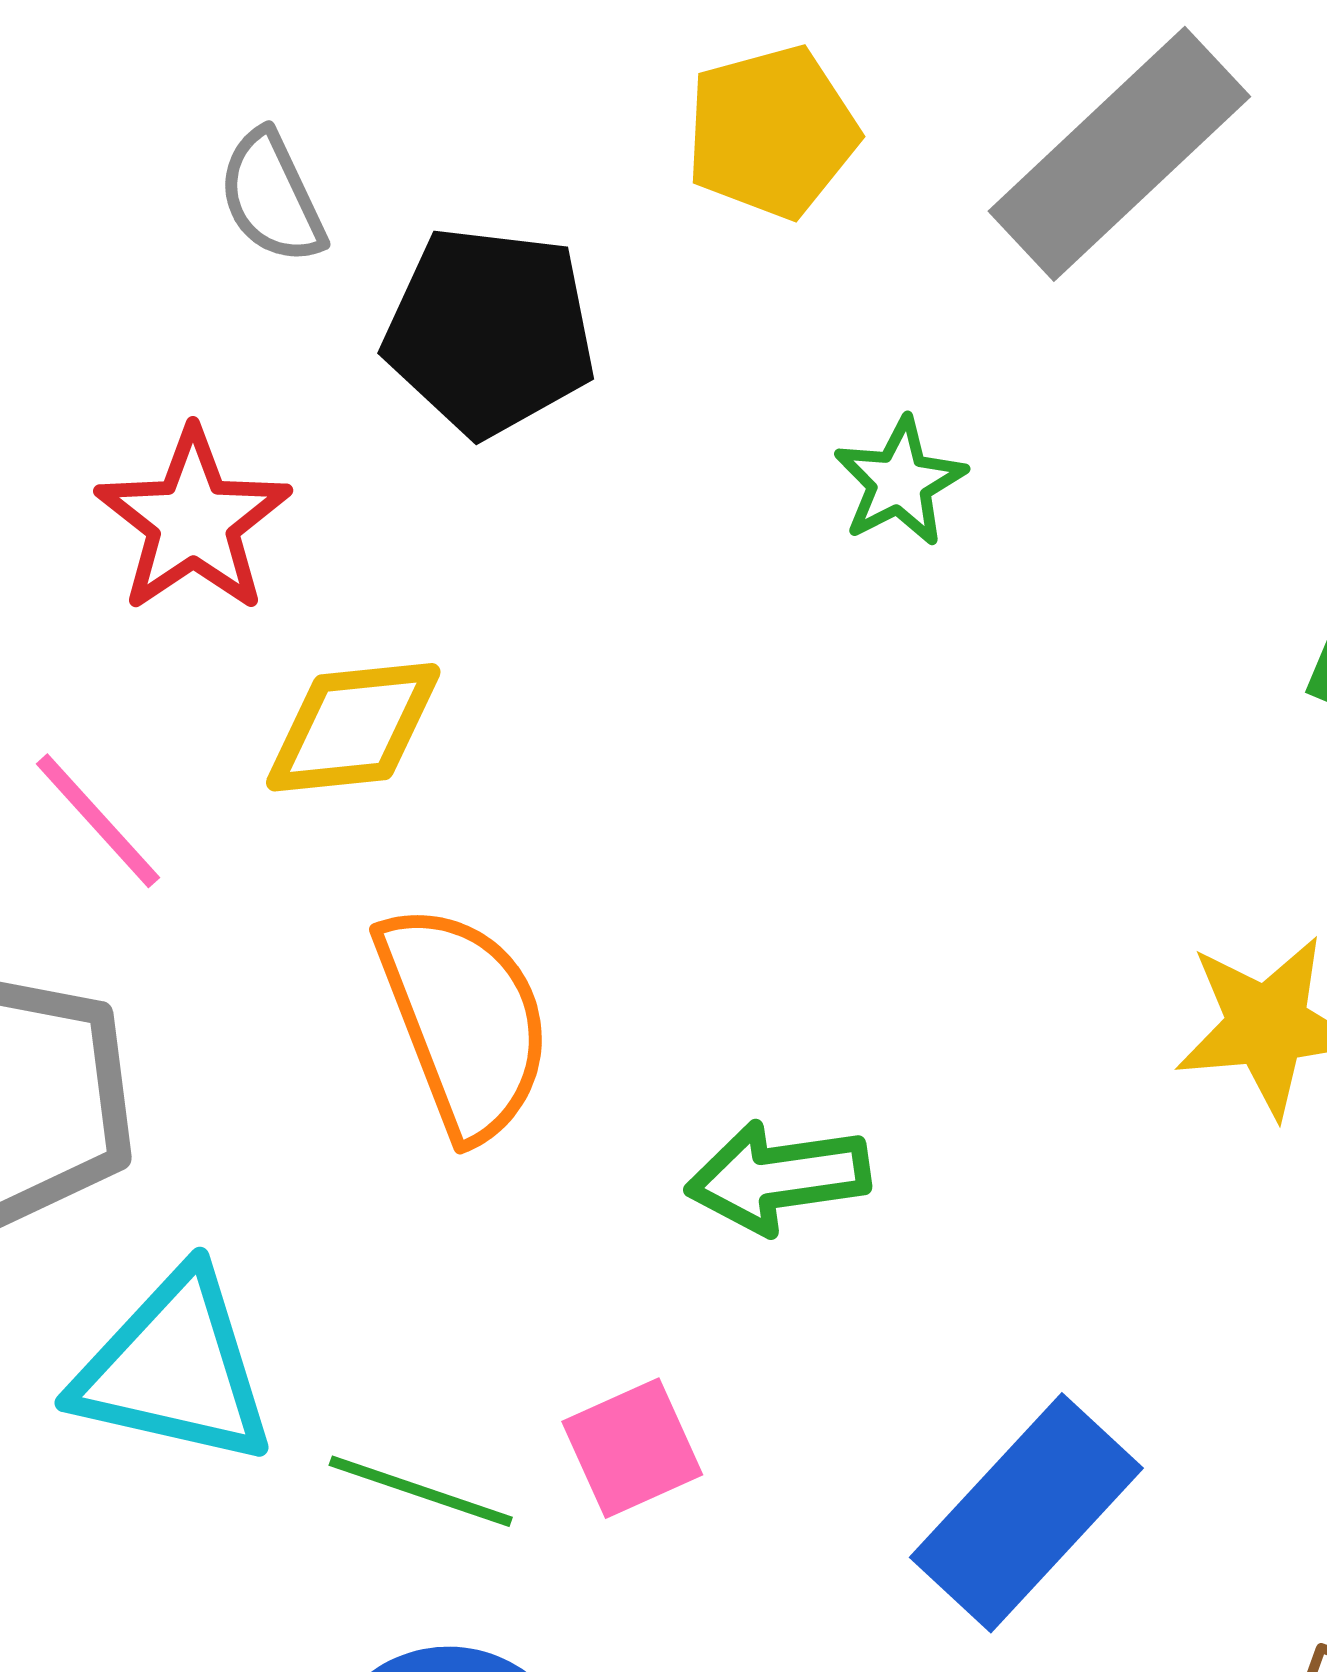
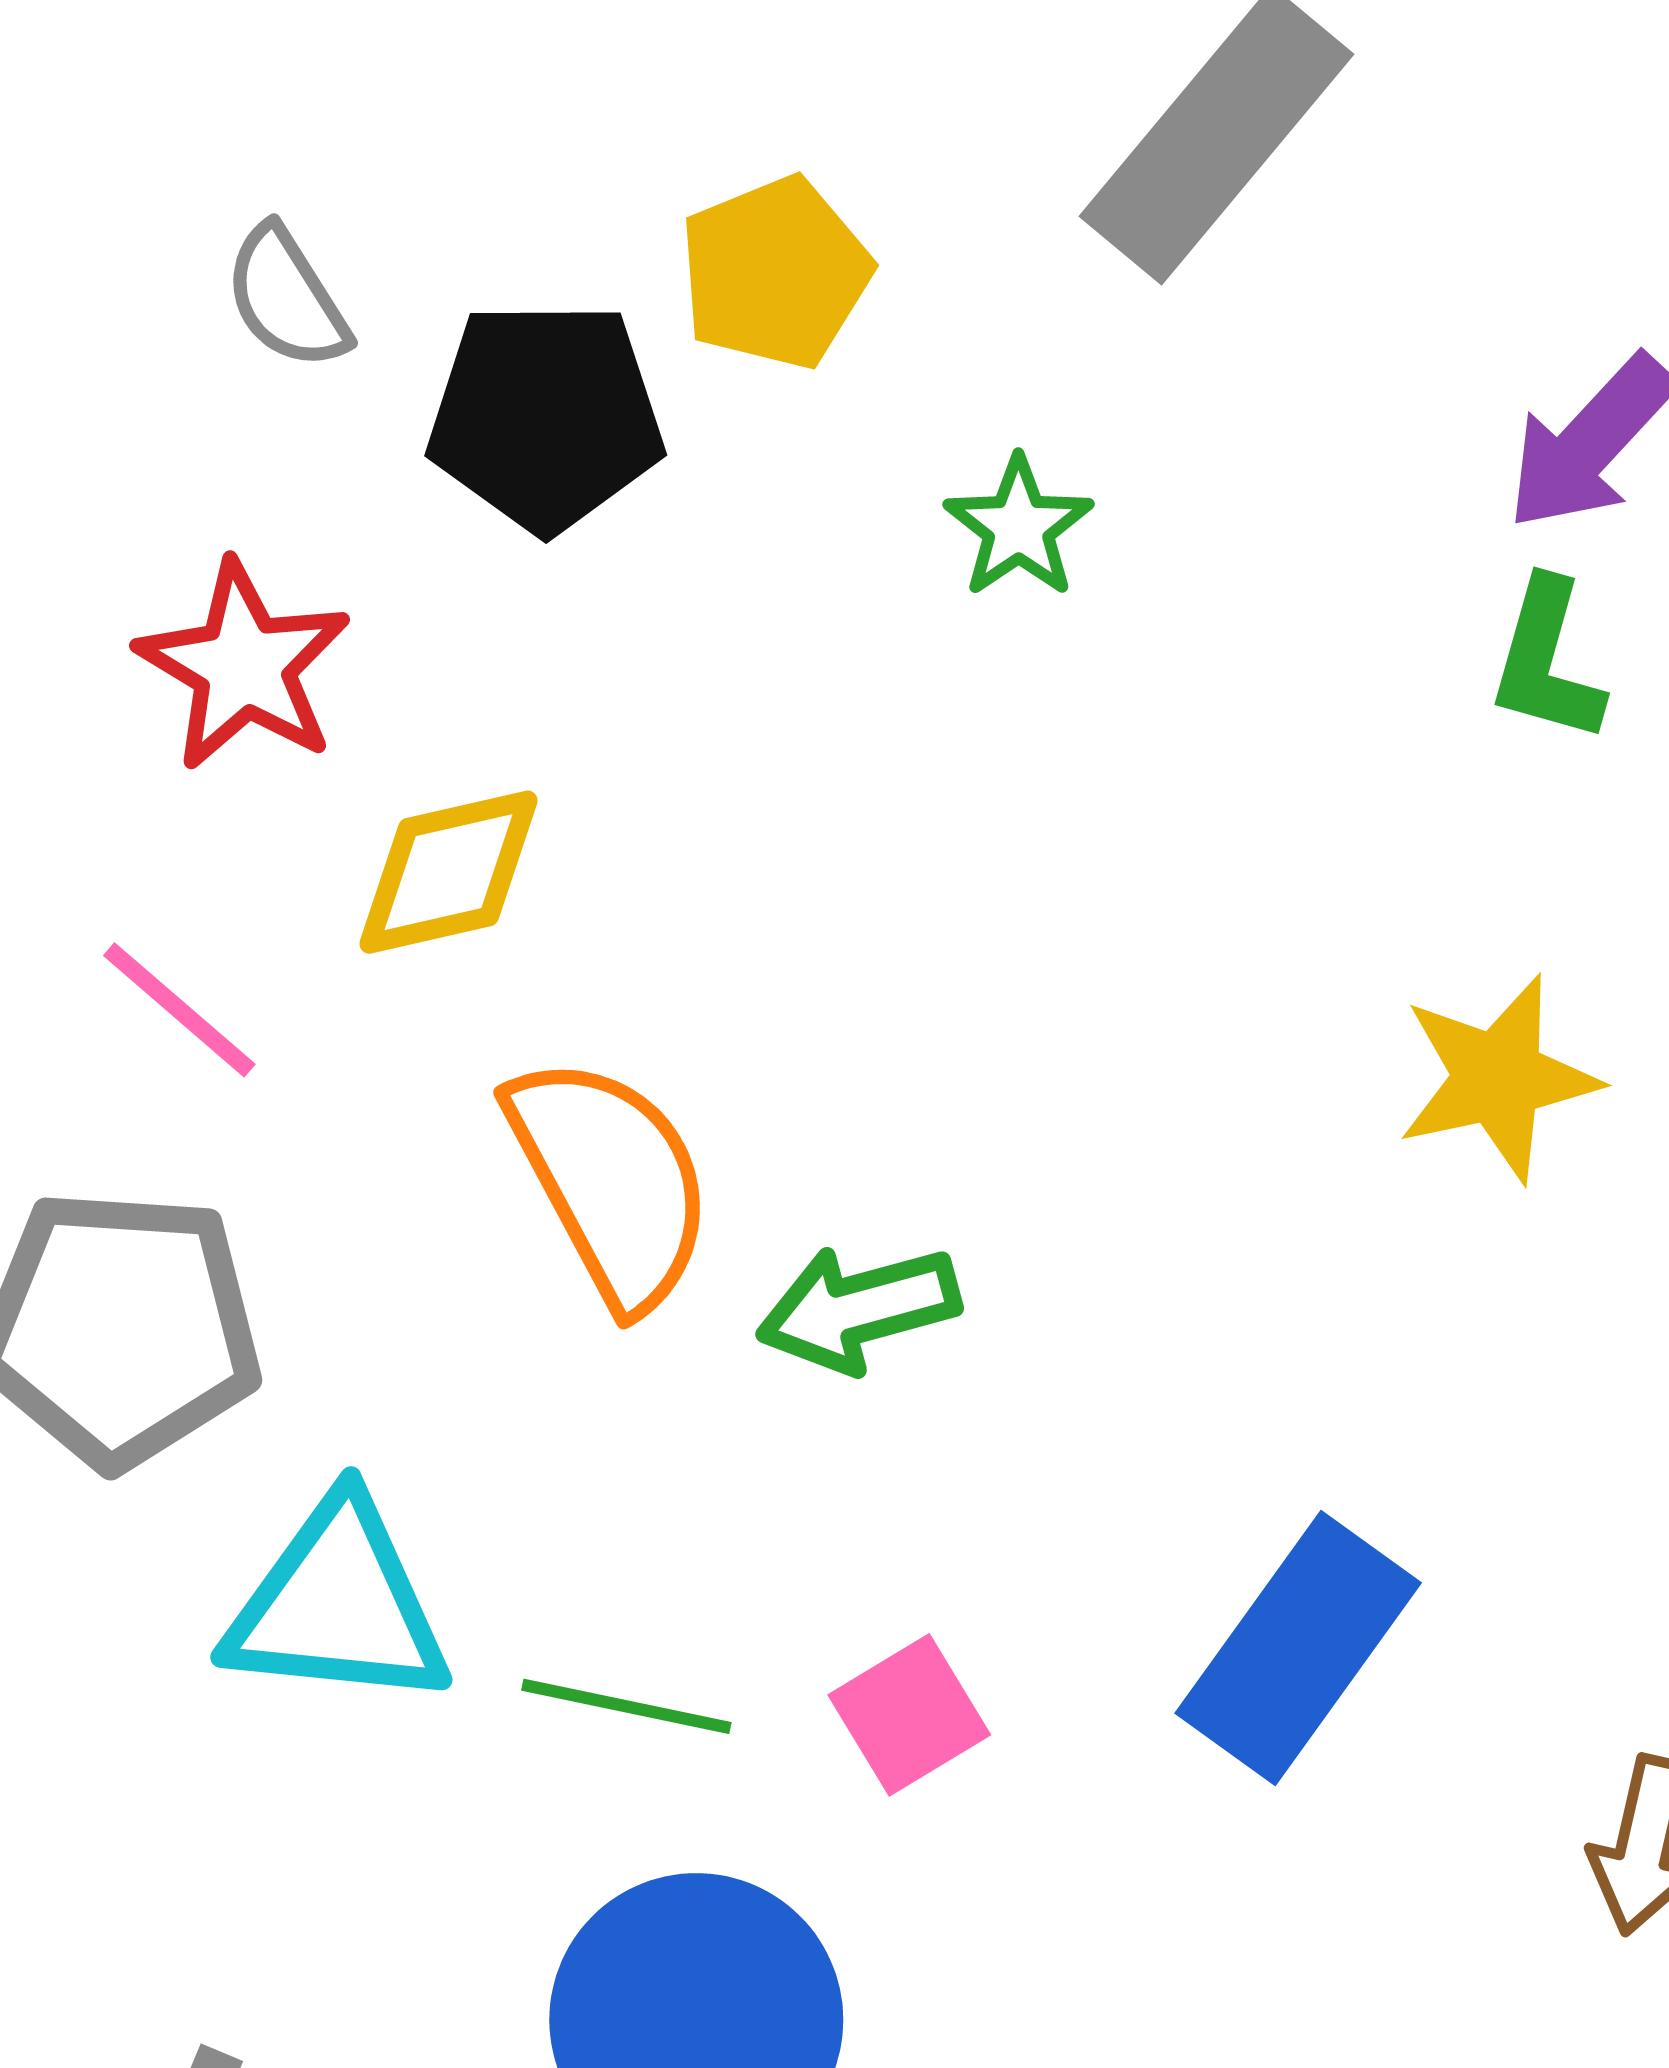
yellow pentagon: (772, 132) -> (775, 273), moved
green arrow: (778, 1177) -> (858, 1309), moved
pink square: (632, 1448) -> (909, 1715), moved

